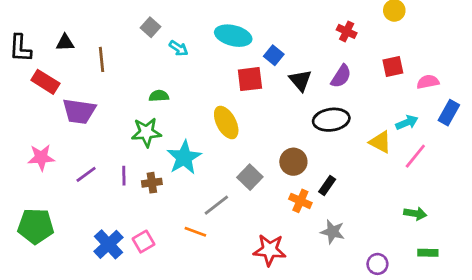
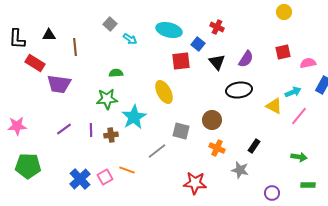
red cross: (347, 31) -> (217, 27), moved
pink star: (41, 157) -> (17, 126), moved
gray square: (250, 177) -> (181, 131), turned -30
black rectangle: (327, 186) -> (254, 146), moved
orange line: (195, 232) -> (127, 170), moved

